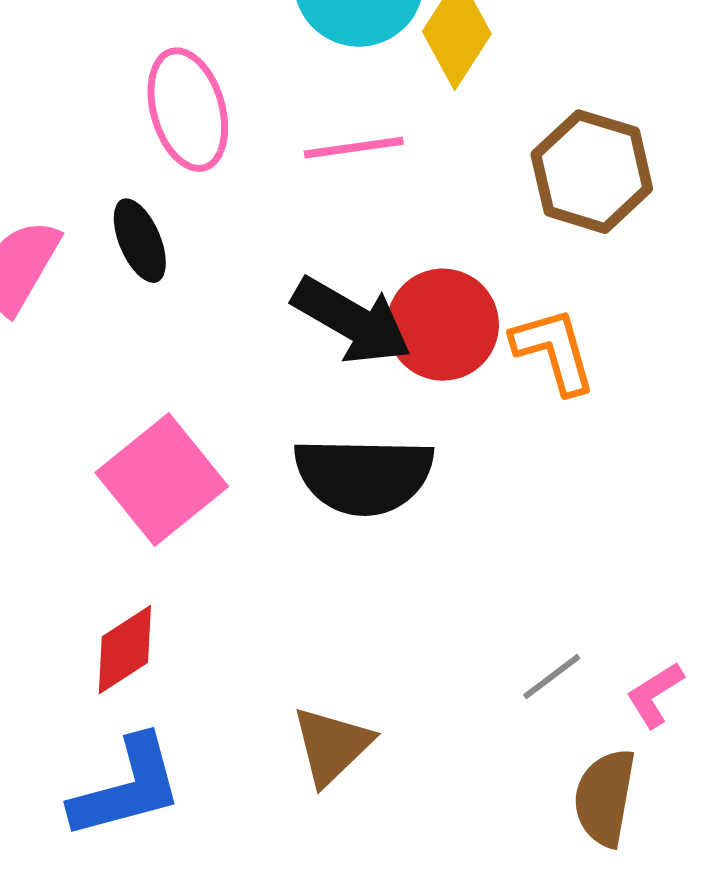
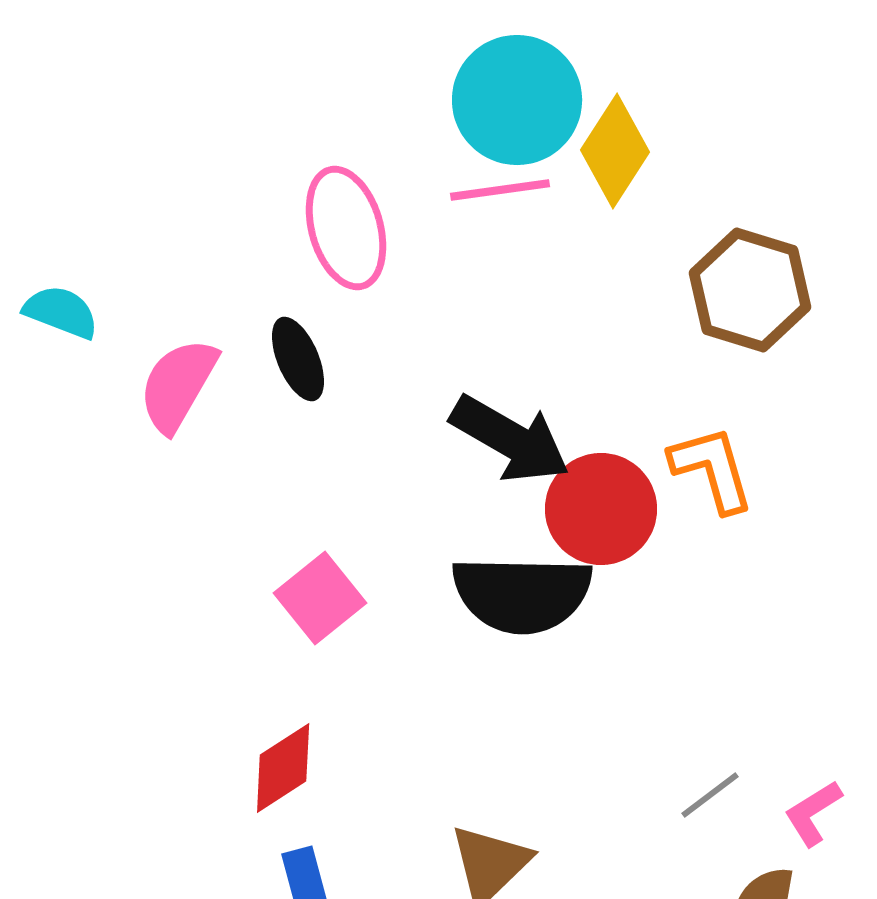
pink line: (354, 148) -> (500, 190), moved
red circle: (443, 325) -> (601, 509), moved
pink square: (162, 480) -> (320, 598), size x0.7

